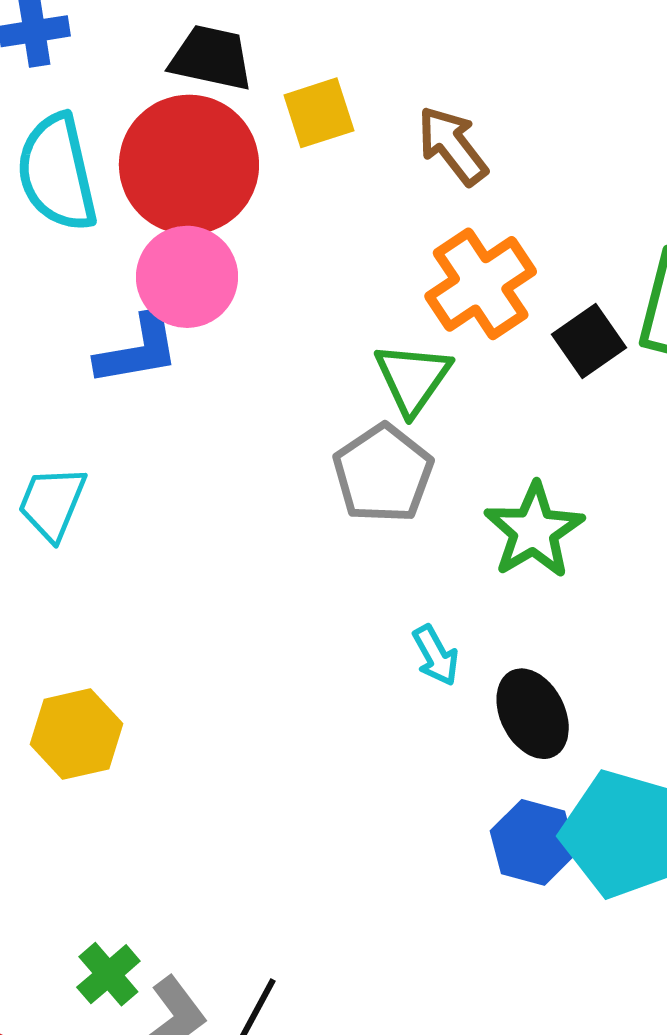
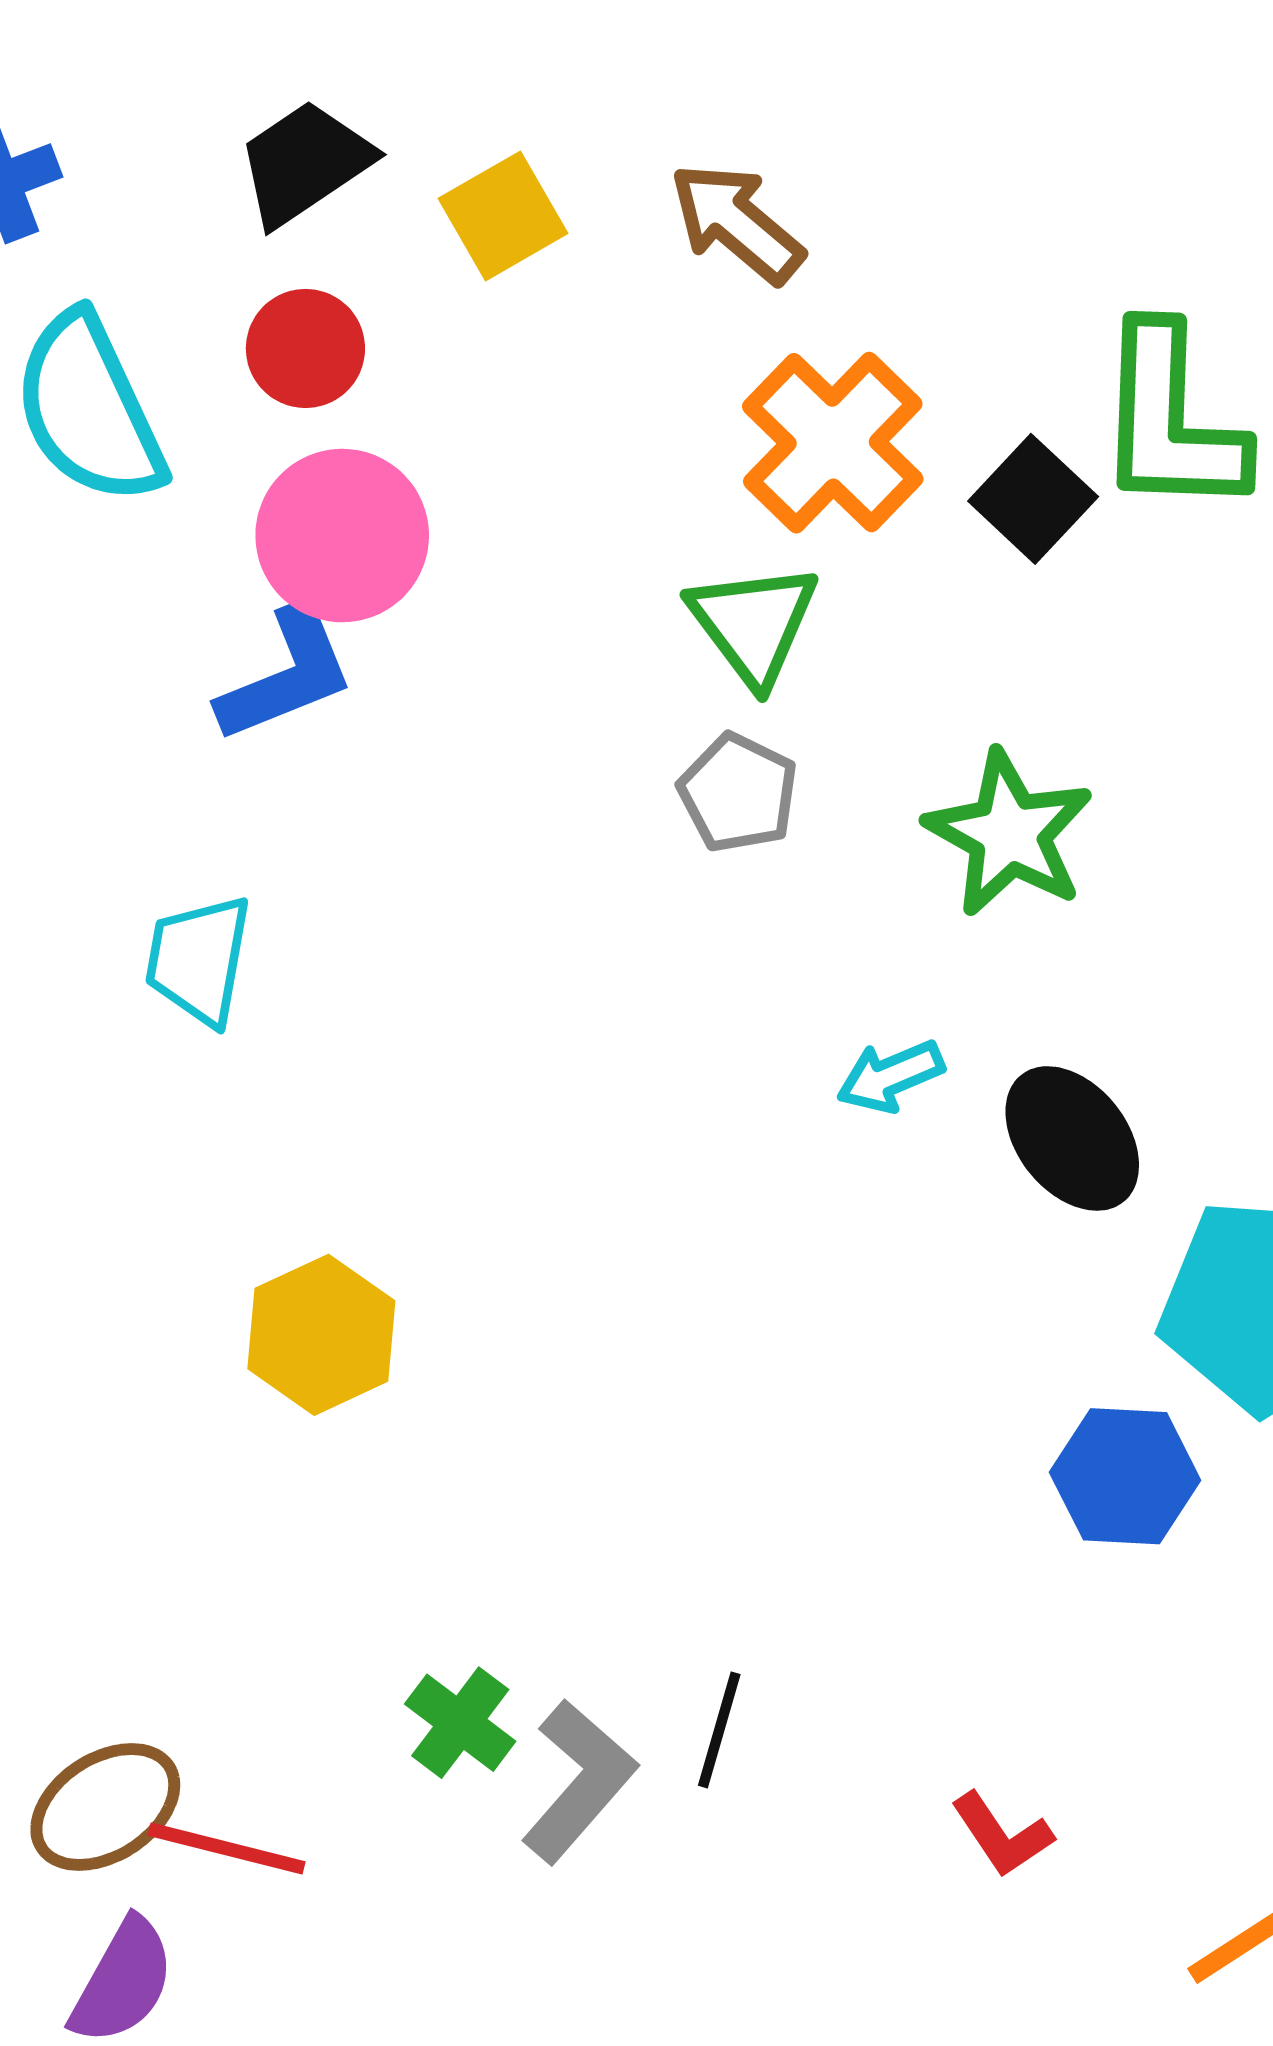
black trapezoid: (211, 58) -> (305, 163), turned -34
red circle: (189, 165) -> (305, 348), size x0.5
gray pentagon: (383, 474) -> (738, 793), size x0.7
cyan arrow: (436, 655) -> (890, 1076), turned 108
blue hexagon: (533, 842) -> (1125, 1476), moved

